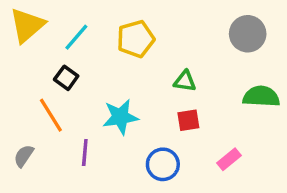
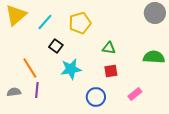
gray circle: (248, 34) -> (155, 13), moved
black square: (66, 78) -> (56, 46), moved
purple line: (85, 152) -> (37, 90), moved
gray semicircle: (24, 156) -> (14, 92), turned 48

